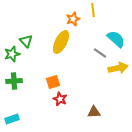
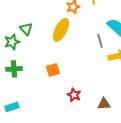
gray line: (100, 53) -> (100, 41), turned 40
red star: (60, 99) -> (74, 95), moved
brown triangle: (94, 112) -> (104, 104), moved

